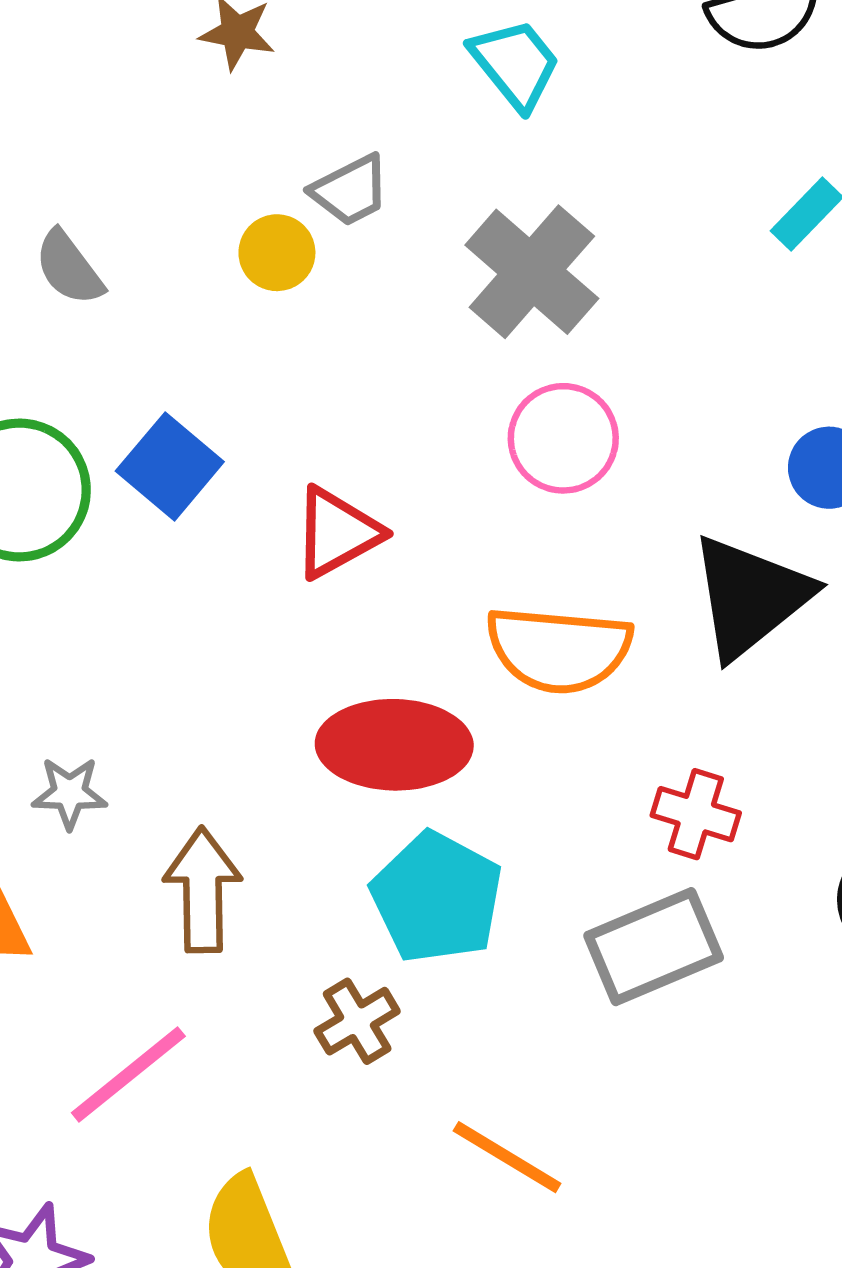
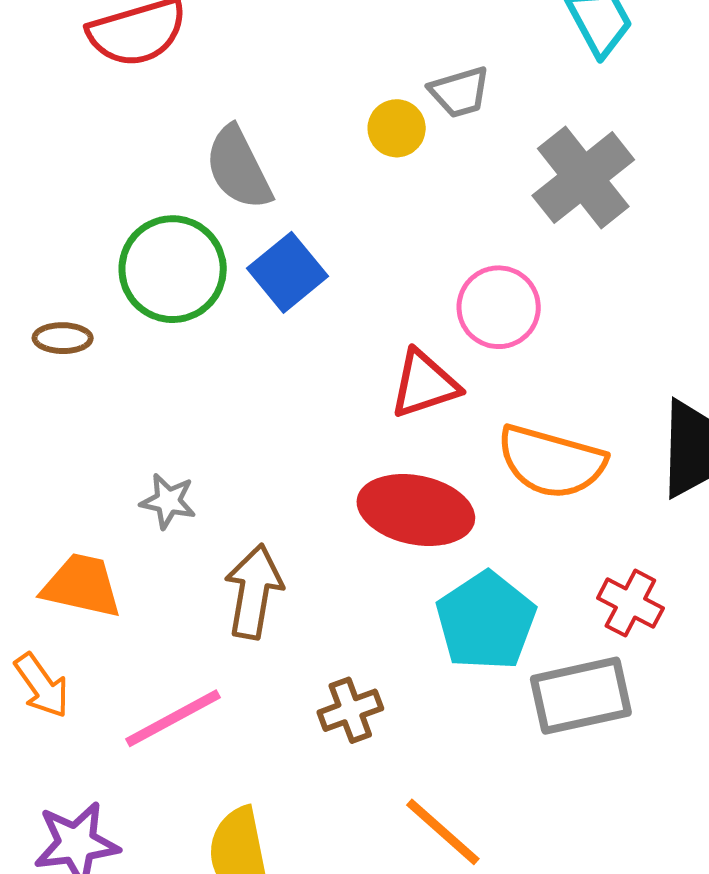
gray semicircle: (69, 268) -> (238, 168), moved, size x1.4
pink circle: (563, 438) -> (499, 307), moved
red triangle: (337, 533) -> (424, 384), moved
cyan pentagon: (437, 898) -> (486, 621), moved

